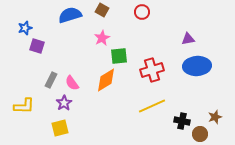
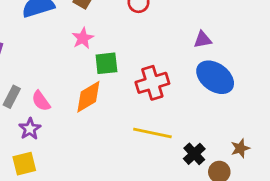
blue ellipse: (197, 66) -> (215, 77), turned 40
yellow line: (152, 106) -> (152, 133), turned 36
black cross: (182, 121) -> (194, 154), turned 35

